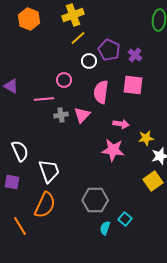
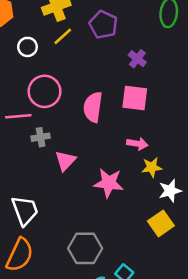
purple pentagon: (109, 50) -> (103, 25), moved
white circle: (89, 61) -> (27, 47), moved
pink circle: (64, 80) -> (44, 91), size x1.6
pink triangle: (82, 115) -> (65, 161), moved
pink arrow: (121, 124) -> (137, 144), moved

